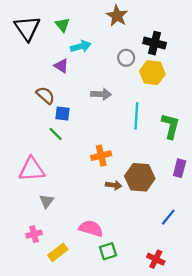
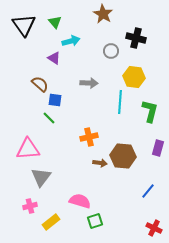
yellow hexagon: (152, 73) -> (134, 77), moved
gray triangle: (47, 201) -> (41, 177), size x1.5
red cross: (156, 259) -> (154, 228), moved

